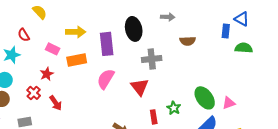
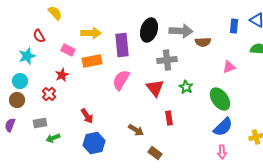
gray arrow: (168, 17) -> (181, 31), moved, size x1.6
black ellipse: (134, 29) -> (149, 30), turned 30
blue rectangle: (226, 31) -> (234, 26), moved
red arrow: (56, 103) -> (87, 116), moved
pink triangle: (229, 103) -> (229, 67), moved
green star: (174, 108) -> (186, 87), moved

